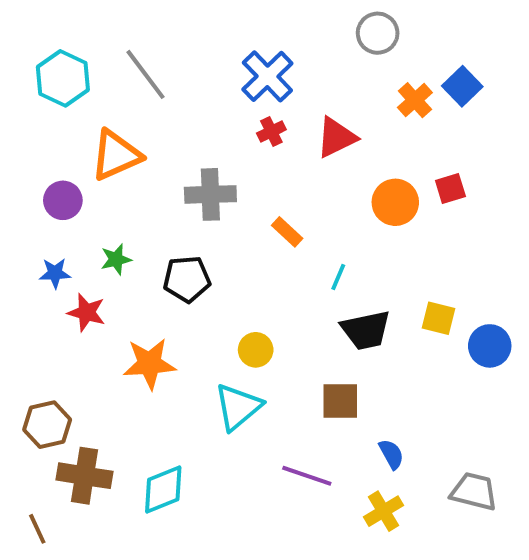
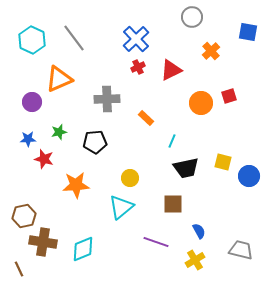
blue square: (462, 86) -> (248, 32), moved, turned -36

